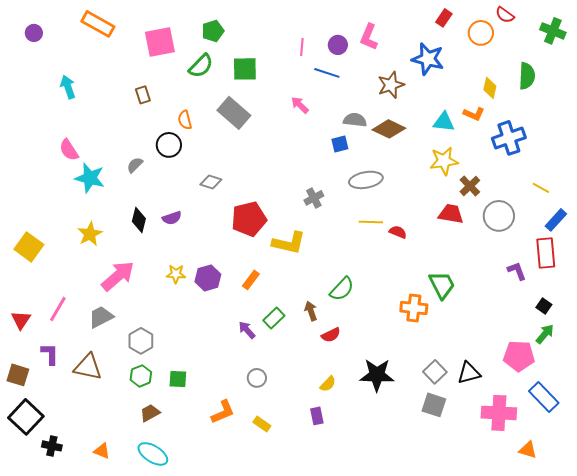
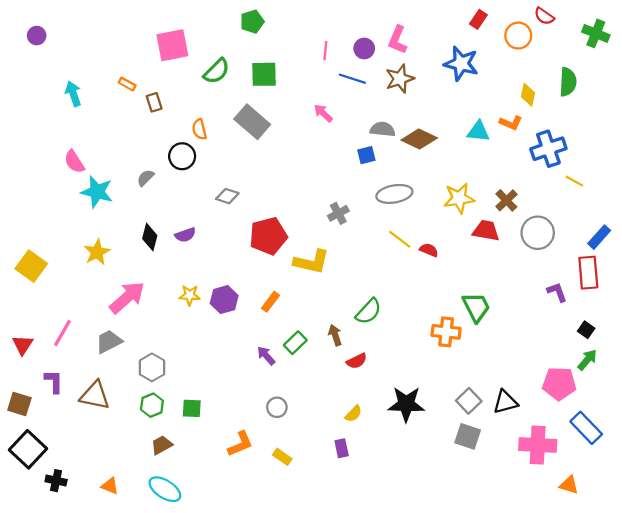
orange rectangle: (98, 24) -> (127, 84), moved, size x0.5
green pentagon: (213, 31) -> (252, 22), moved
brown star: (391, 85) -> (400, 79), moved
yellow star: (444, 161) -> (459, 198), moved
yellow line: (541, 188) -> (574, 181), moved
yellow line: (371, 222) -> (400, 239), turned 35

